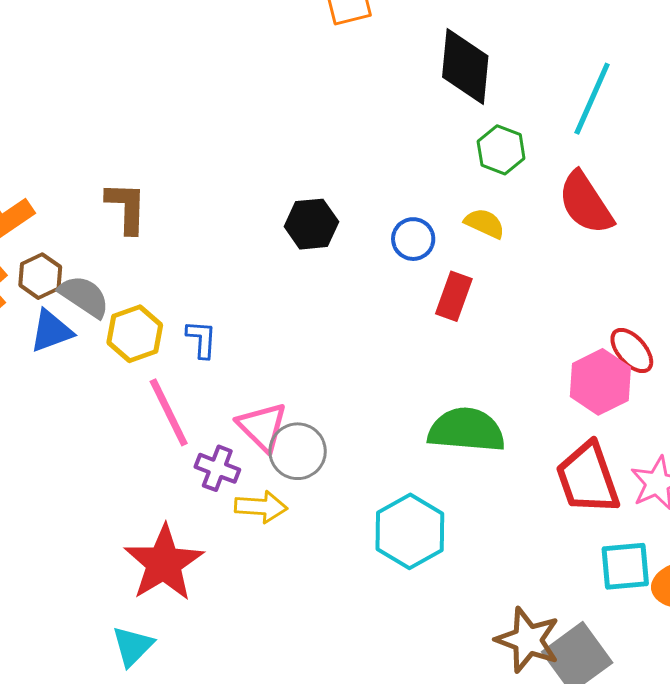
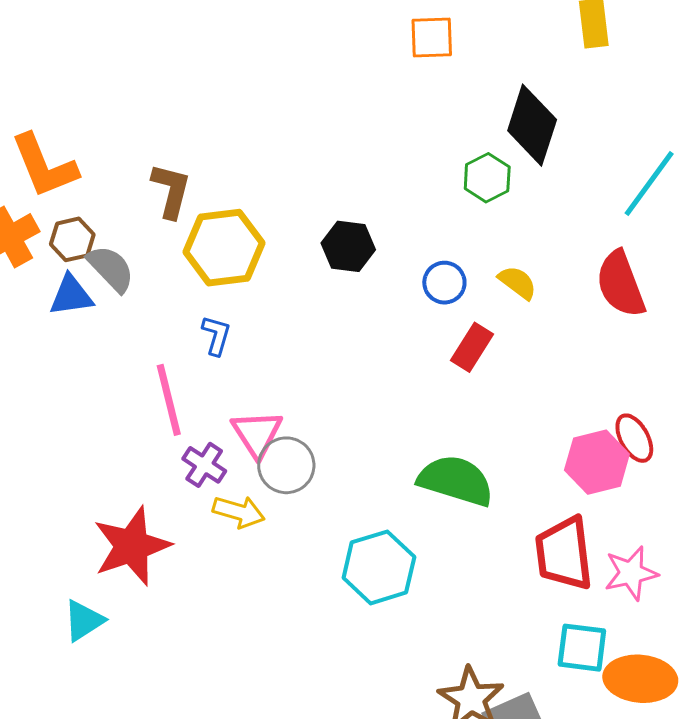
green hexagon: (501, 150) -> (487, 178), moved
yellow hexagon: (135, 334) -> (224, 248), moved, size x1.4

